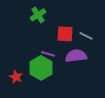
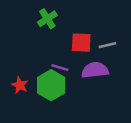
gray line: (86, 36) -> (107, 45), turned -40
red star: (16, 77) -> (20, 85), moved

